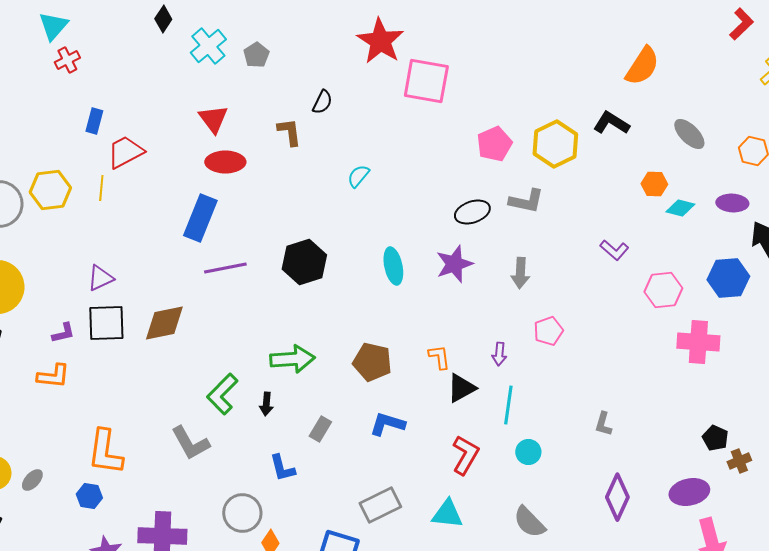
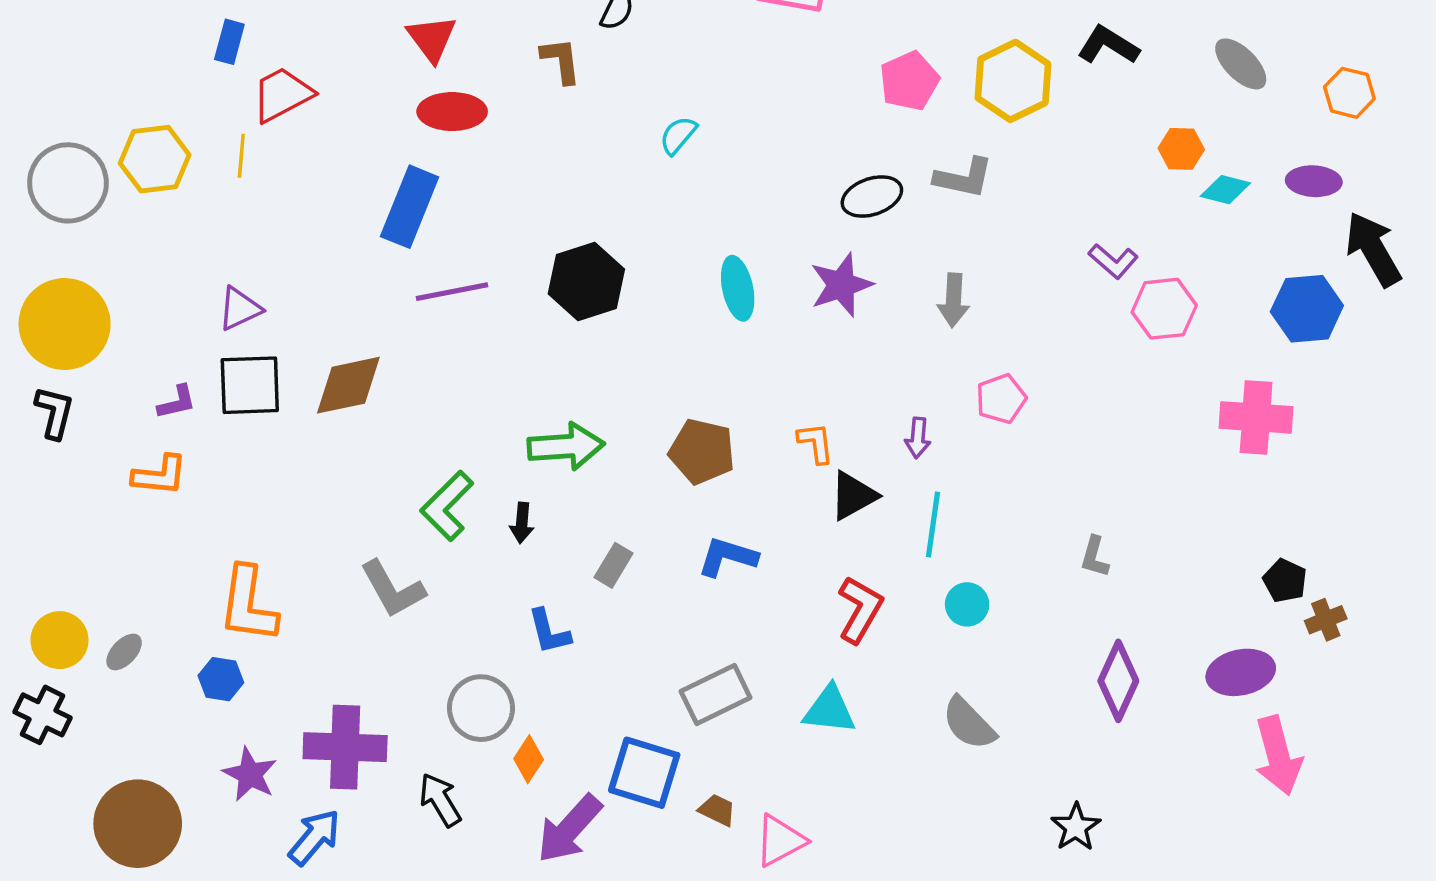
pink hexagon: (663, 290) -> (1164, 309), moved

